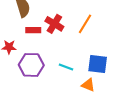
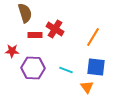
orange line: (85, 24) -> (93, 37), moved
orange triangle: (88, 85) -> (87, 87), turned 32

